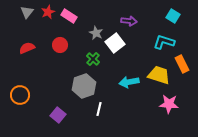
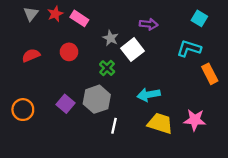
yellow trapezoid: (159, 75) -> (160, 123), moved
purple square: (58, 115) -> (66, 104), moved

